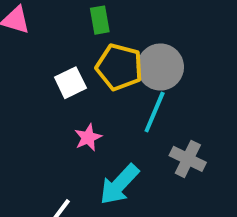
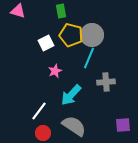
gray cross: (188, 159) -> (106, 82), turned -30

